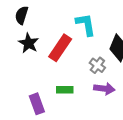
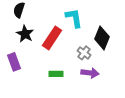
purple rectangle: (37, 104) -> (14, 62), moved

